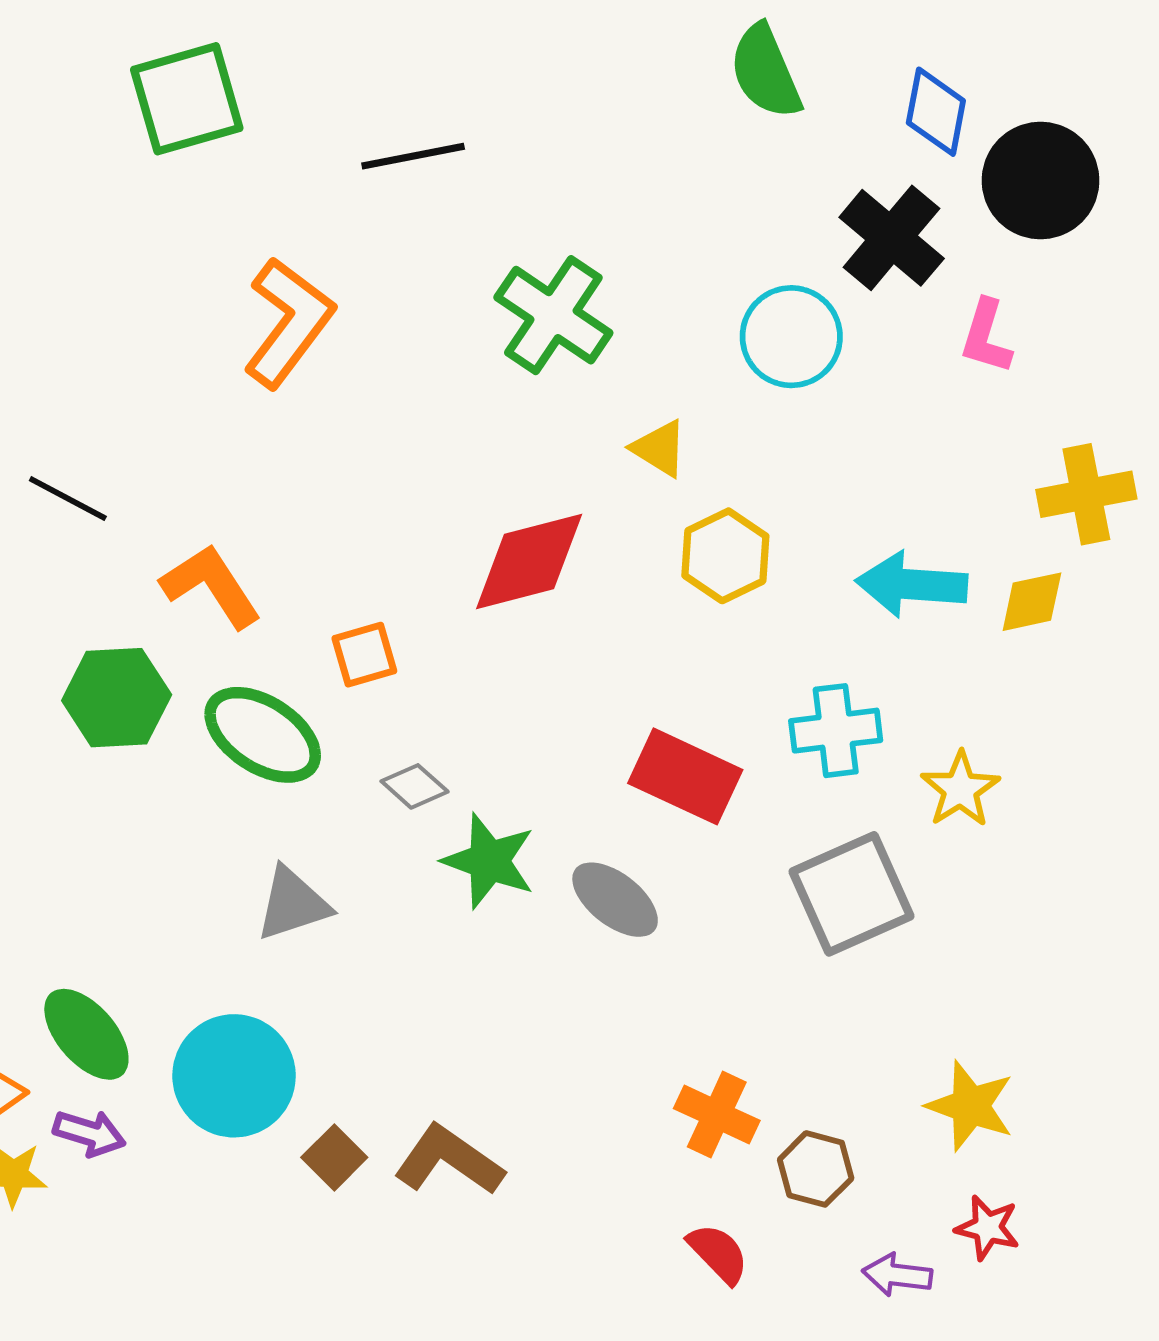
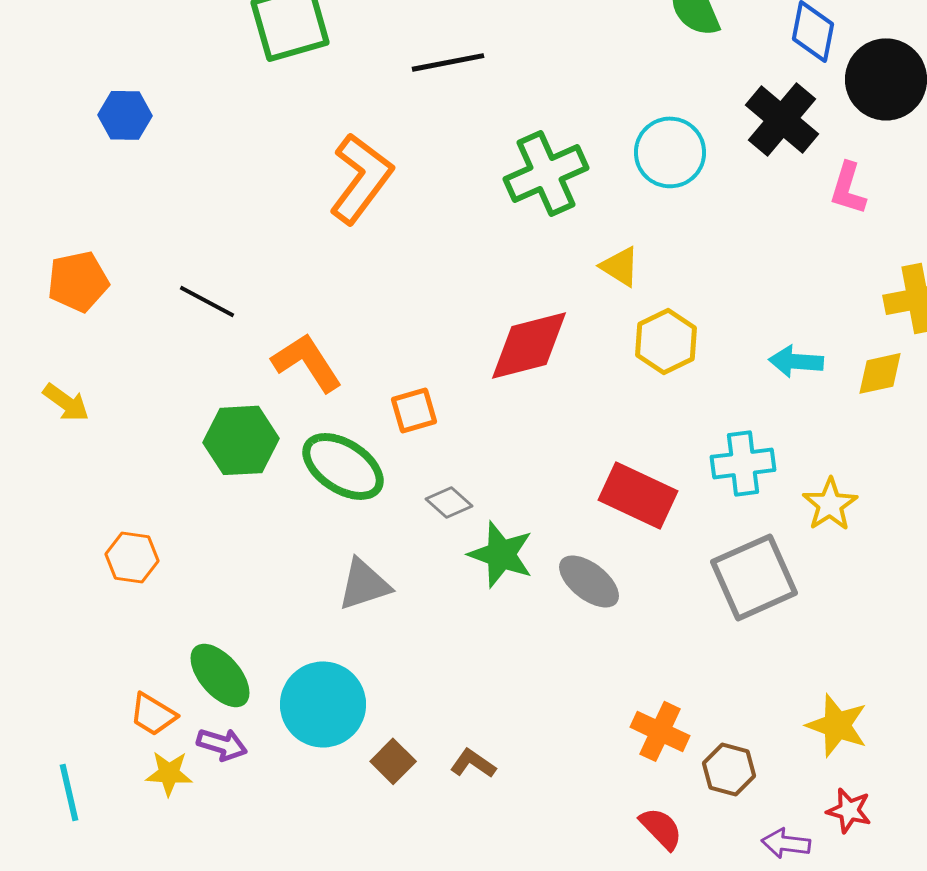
green cross: (553, 315) -> (546, 173), turned 32
cyan circle: (791, 337) -> (670, 152), moved
cyan arrow: (912, 584) -> (796, 361), size x0.7
brown L-shape: (449, 1160) -> (473, 763), size x0.6

